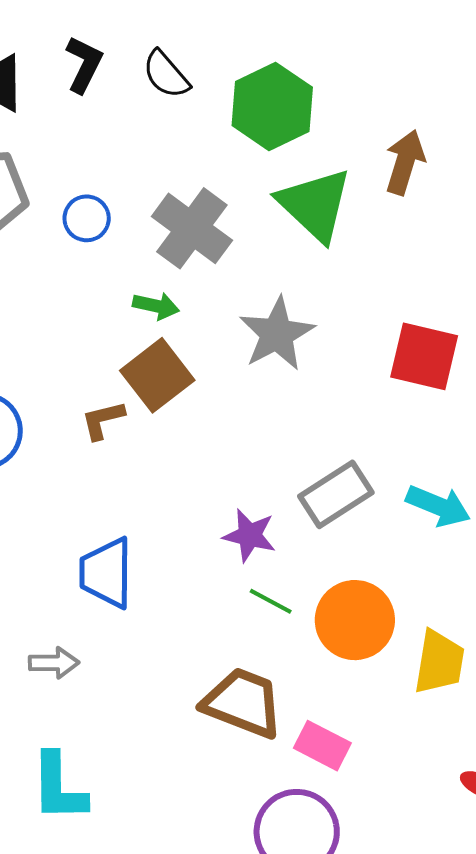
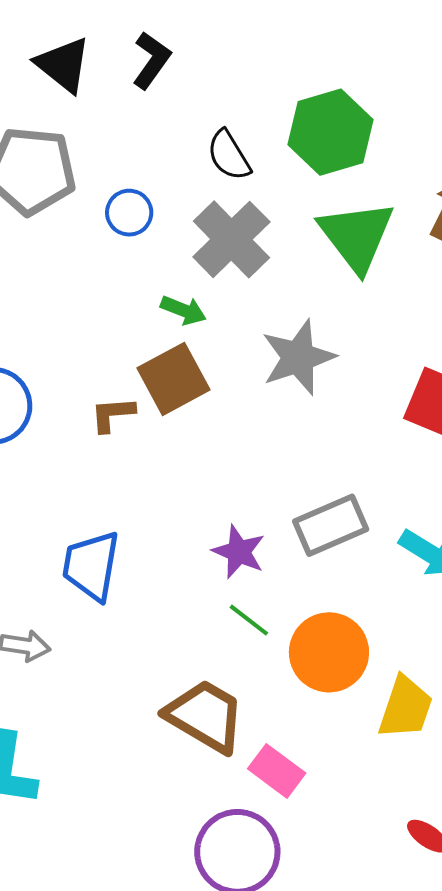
black semicircle: (166, 74) -> (229, 155), moved

